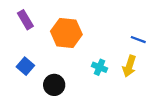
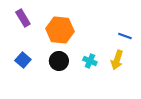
black circle: (54, 85) -> (59, 61), moved

